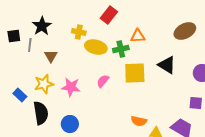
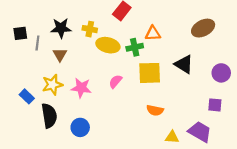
black star: (42, 26) -> (61, 28), moved, turned 30
orange semicircle: (139, 121) -> (155, 110), moved

